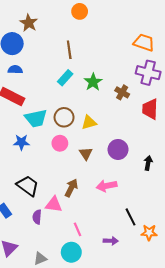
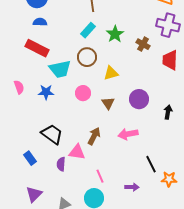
brown circle: (64, 117) -> (87, 57), moved

